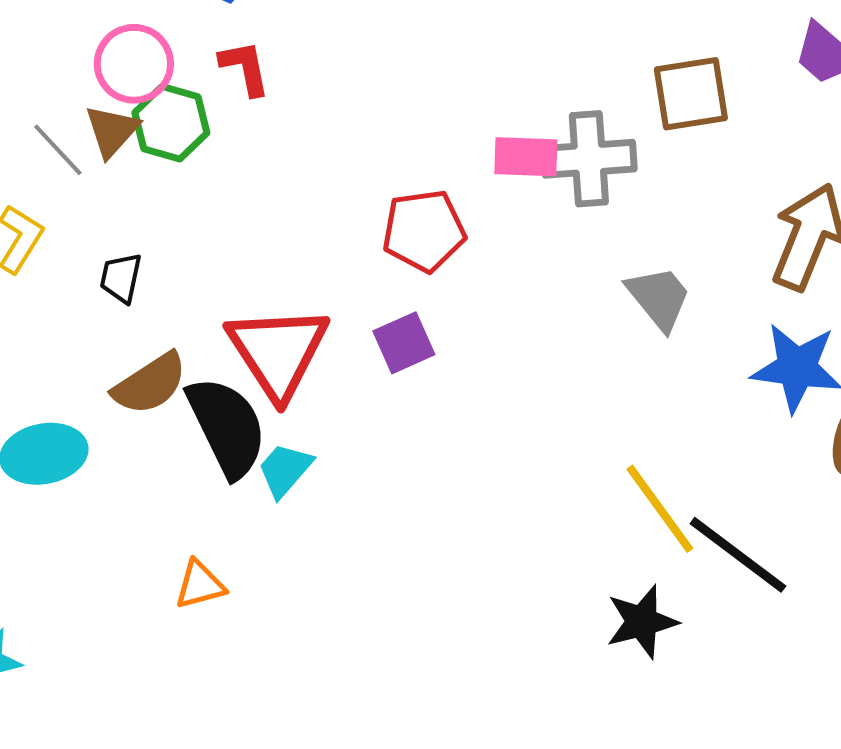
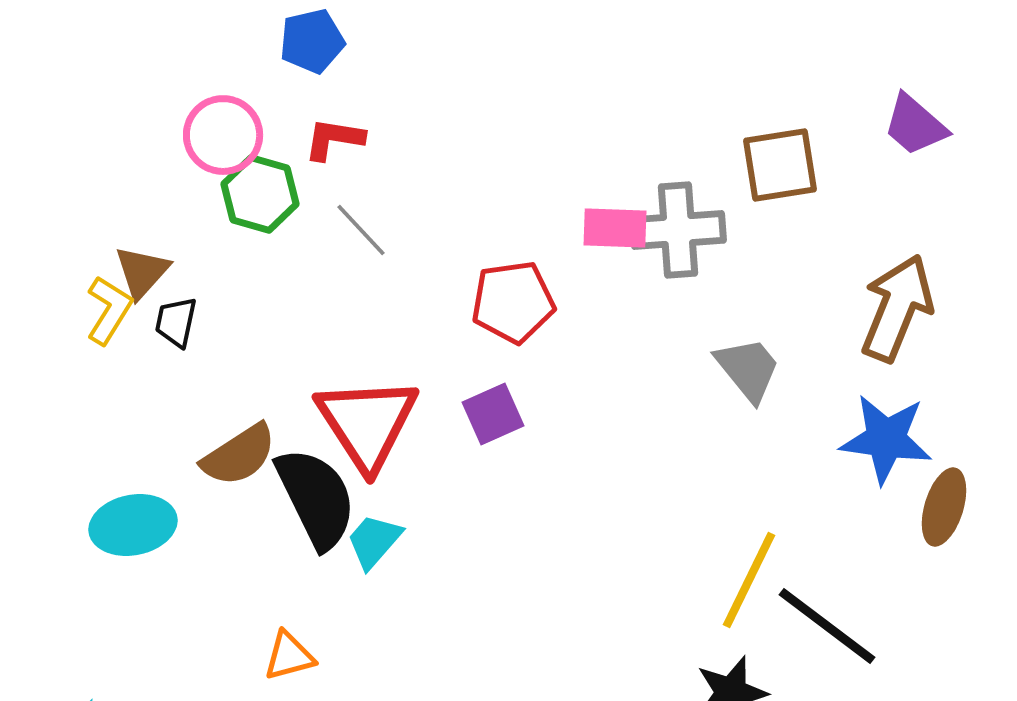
red L-shape: (245, 68) -> (334, 139), turned -70
brown triangle: (112, 131) -> (142, 272), moved
gray line: (58, 150) -> (361, 230), moved
black trapezoid: (121, 278) -> (176, 322), moved
yellow line: (660, 509) -> (749, 580), turned 62

